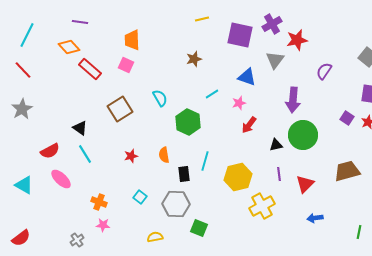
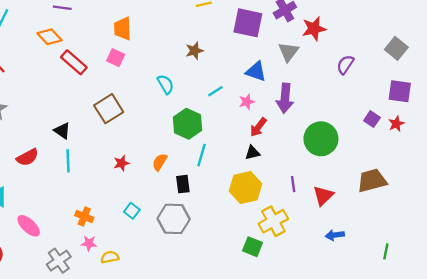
cyan semicircle: (160, 98) -> (165, 84), moved
purple arrow: (293, 100) -> (285, 98), moved
black triangle: (276, 145) -> (252, 153), moved
cyan line: (85, 154) -> (68, 161), turned 30
orange semicircle: (164, 155) -> (160, 162), turned 42
cyan line: (205, 161) -> (201, 155), moved
pink ellipse: (61, 179) -> (29, 226), moved
green square: (199, 228) -> (252, 247), moved
yellow semicircle: (155, 237) -> (110, 257), moved
gray cross: (77, 240) -> (59, 261), size x1.5

